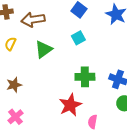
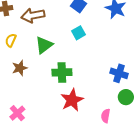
green cross: (85, 77) -> (62, 72), moved
brown star: (14, 85) -> (20, 68), moved
pink semicircle: (93, 122) -> (106, 116), moved

